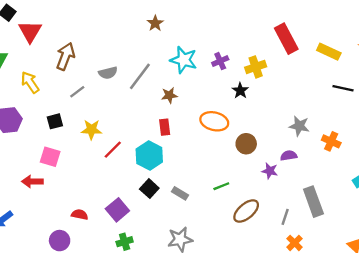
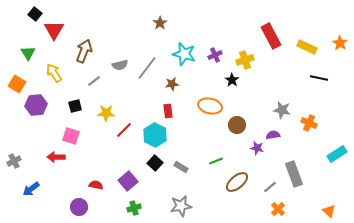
gray line: (285, 217) -> (270, 187), turned 32

